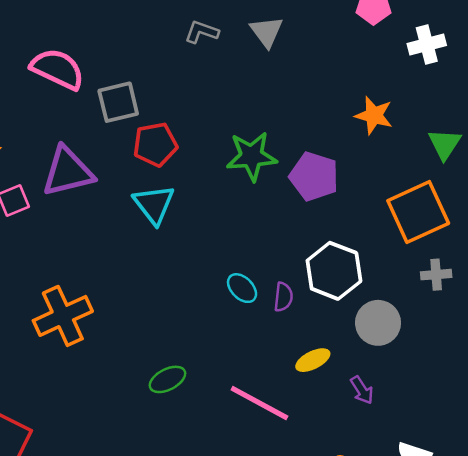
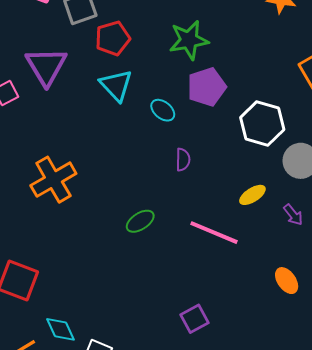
purple triangle: (68, 172) -> (46, 66), turned -42
purple pentagon: (314, 177) -> (207, 87), moved, turned -30
cyan ellipse: (242, 288) -> (163, 110), moved
purple semicircle: (283, 297) -> (183, 160), moved

